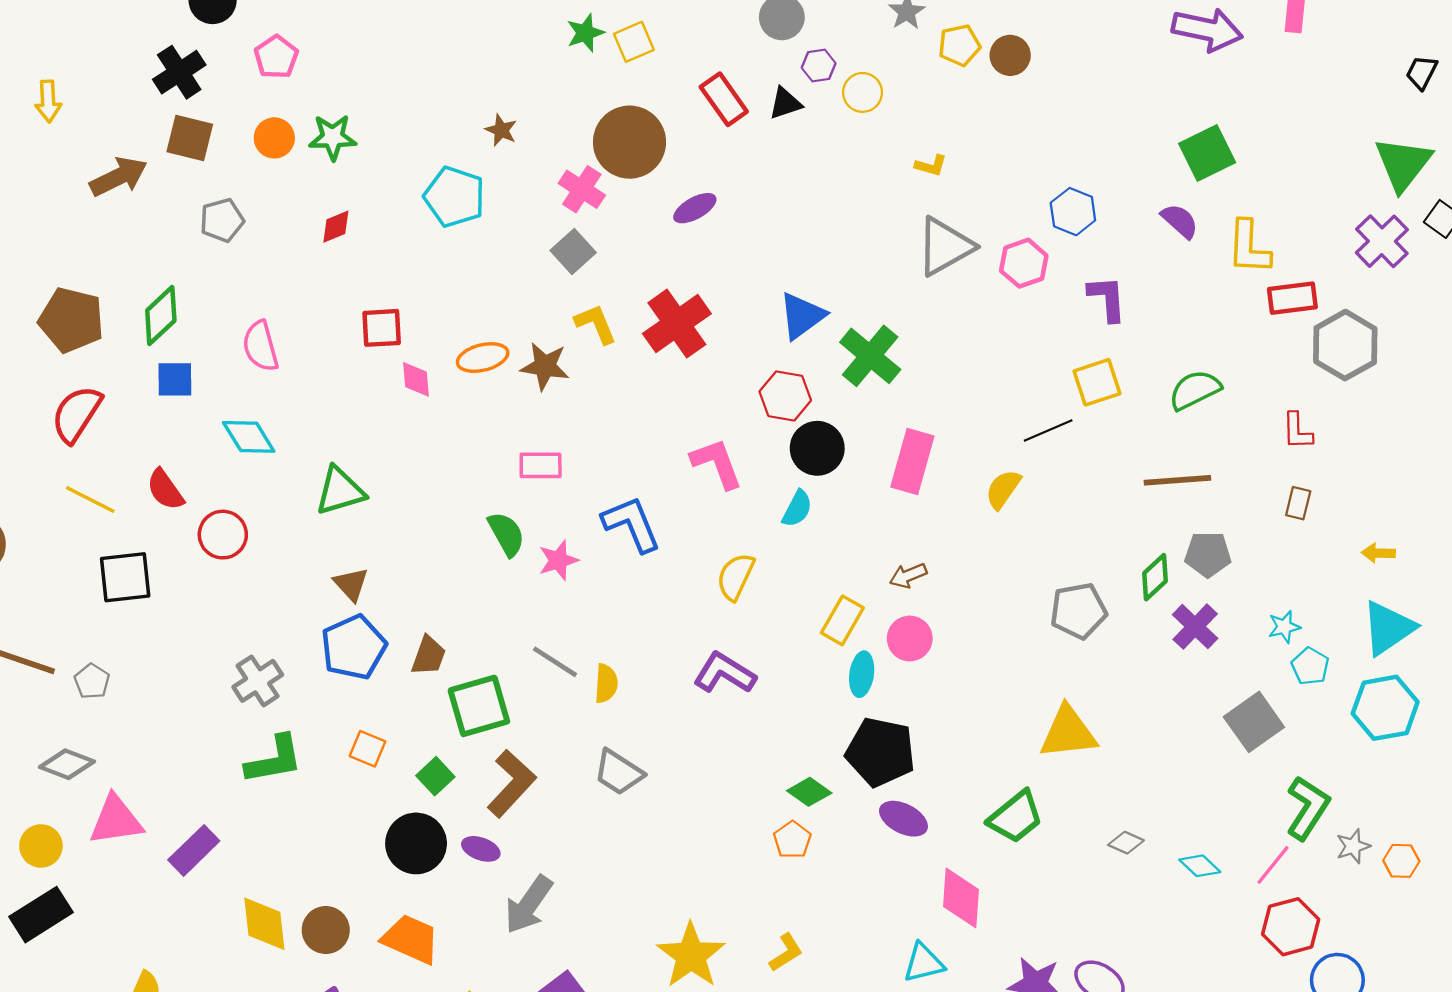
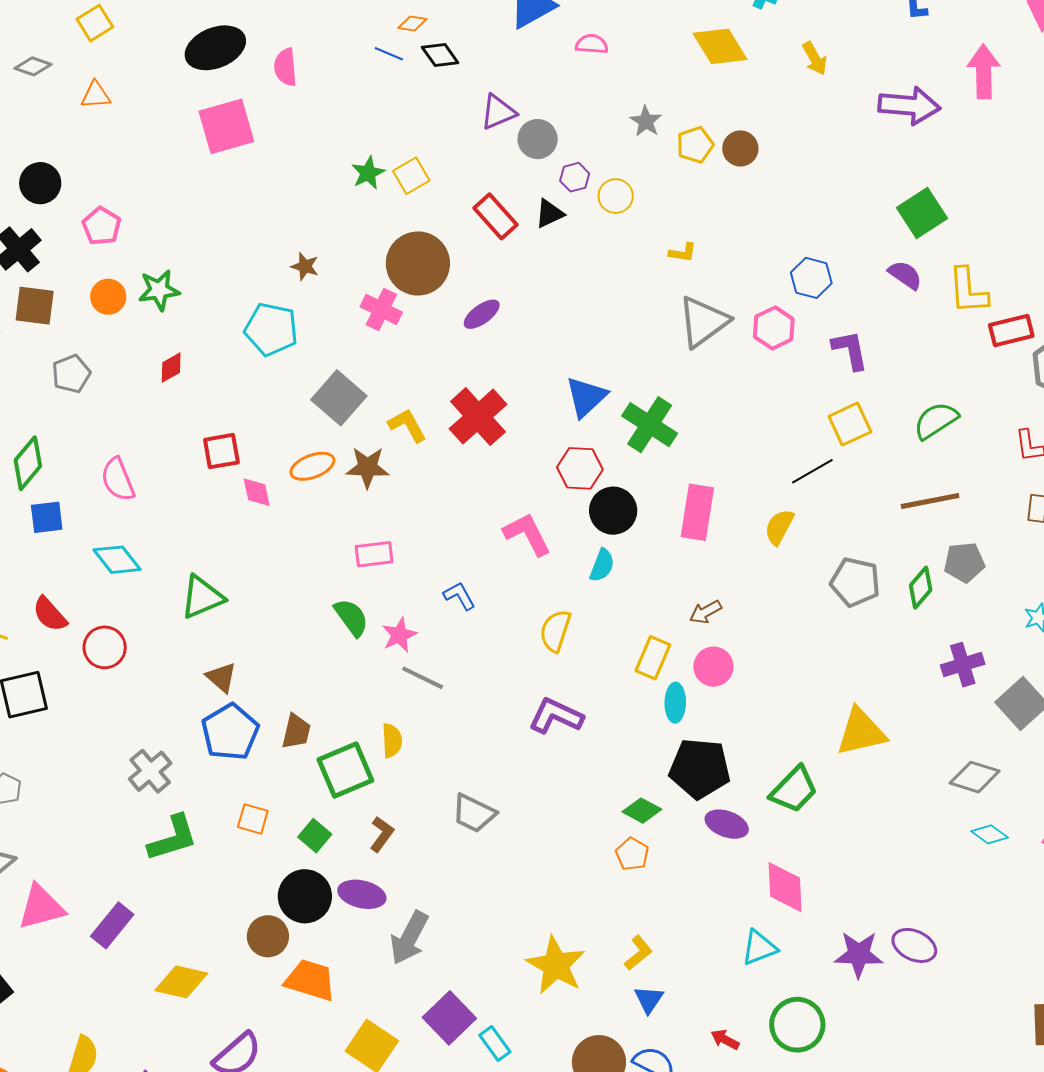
gray square: (573, 252) -> (339, 398), moved, size x1.4
blue L-shape: (632, 524) -> (459, 596), size x0.6
gray pentagon: (1078, 611) -> (855, 582), moved, turned 30
purple cross: (1195, 627) -> (963, 665), moved, turned 36
gray line: (555, 662) -> (423, 678), moved
yellow semicircle: (606, 683) -> (392, 741), moved
brown L-shape: (511, 783) -> (382, 834), size x0.6
green trapezoid: (1016, 817) -> (794, 790), moved
gray diamond: (1126, 843) -> (975, 777), moved, size x1.6
purple ellipse: (481, 849) -> (362, 894), size x1.4
yellow diamond: (264, 924) -> (181, 982), turned -64
brown circle: (326, 930) -> (268, 936), moved

